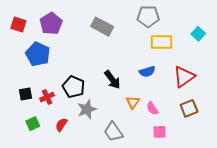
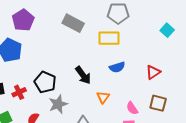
yellow rectangle: (161, 42) -> (109, 38), moved
red triangle: (184, 77) -> (153, 72), size x0.7
pink semicircle: (152, 108) -> (132, 108), moved
brown square: (189, 108) -> (158, 103), turned 36

